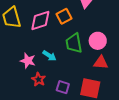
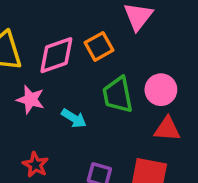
pink star: (28, 61) -> (31, 100), moved
red star: (39, 79) -> (35, 165), moved

